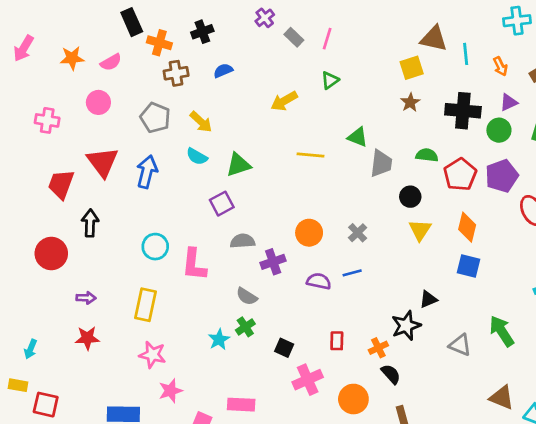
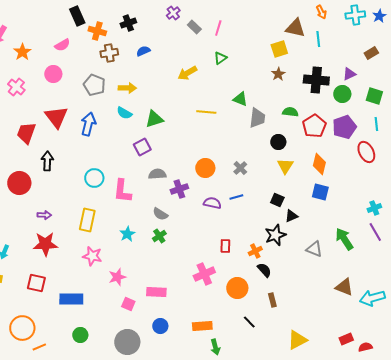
orange star: (72, 58) -> (22, 52), moved, turned -30
orange arrow: (500, 66) -> (321, 12), moved
pink cross: (47, 120) -> (16, 87), turned 30
yellow arrow: (201, 122) -> (127, 88), turned -42
red star: (87, 338) -> (45, 244), size x1.4
cyan star: (219, 339) -> (127, 234), moved
black square: (284, 348) -> (277, 200), moved
pink star: (170, 391) -> (117, 277), moved
red square: (46, 405) -> (36, 283), moved

